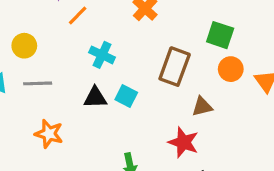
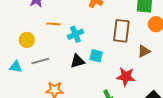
orange line: (78, 15) -> (54, 24), moved, turned 64
cyan cross: (102, 55) -> (75, 34), turned -35
red star: (183, 142) -> (126, 77), moved

